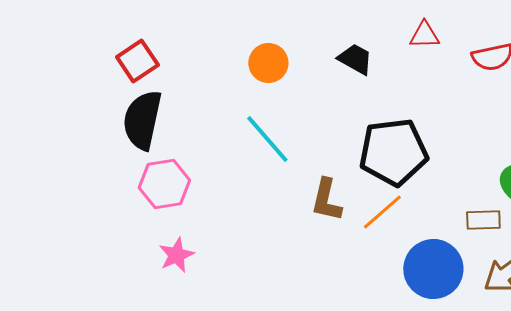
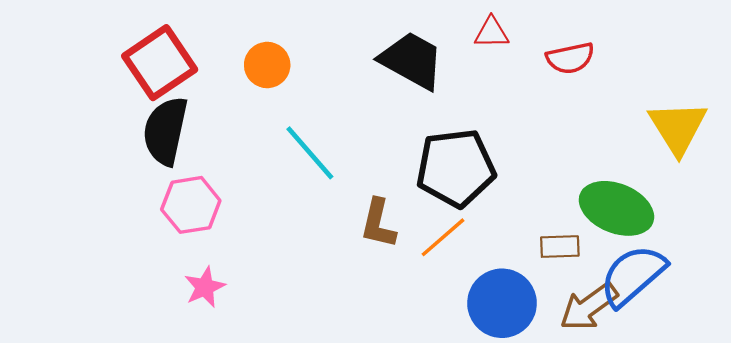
black trapezoid: (355, 59) -> (412, 60), size x1.6
red square: (137, 61) -> (160, 63), size x1.5
orange circle: (268, 63) -> (267, 65), moved

